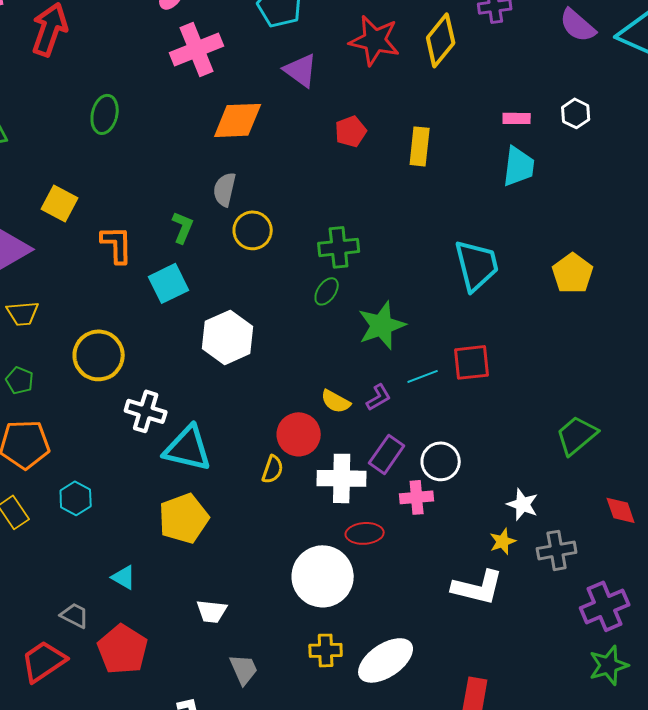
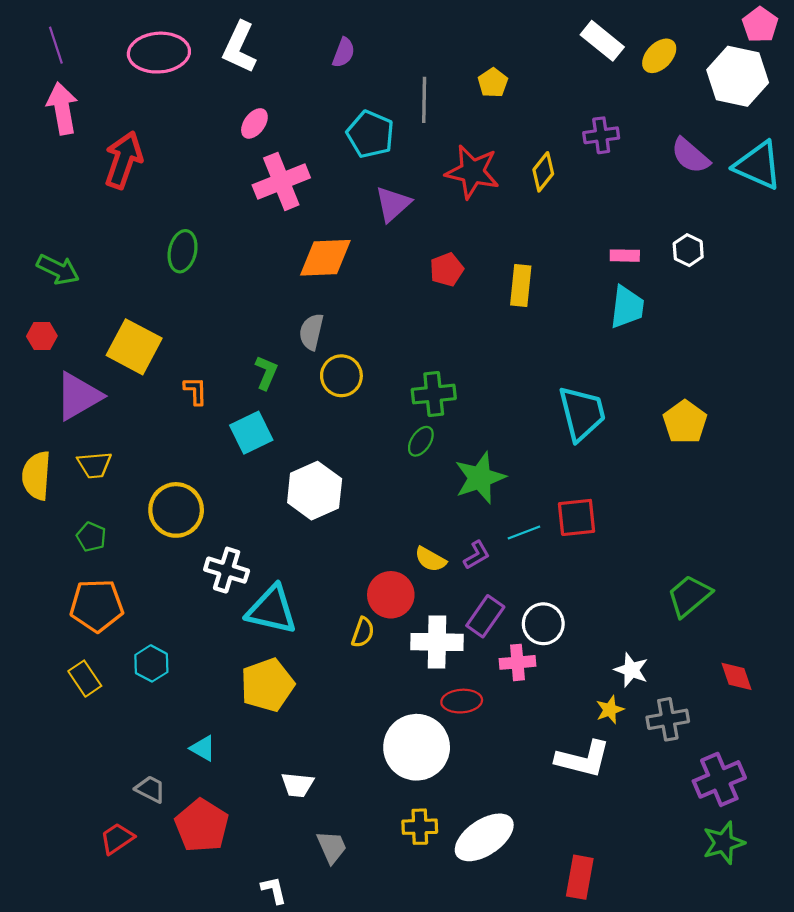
yellow diamond: (441, 40) -> (543, 172), size x0.7
purple triangle: (301, 70) -> (393, 204), turned 42
yellow square: (60, 203) -> (134, 347), size x1.4
orange L-shape: (117, 244) -> (195, 391), size x0.7
red trapezoid: (44, 661) -> (117, 838), size x0.7

